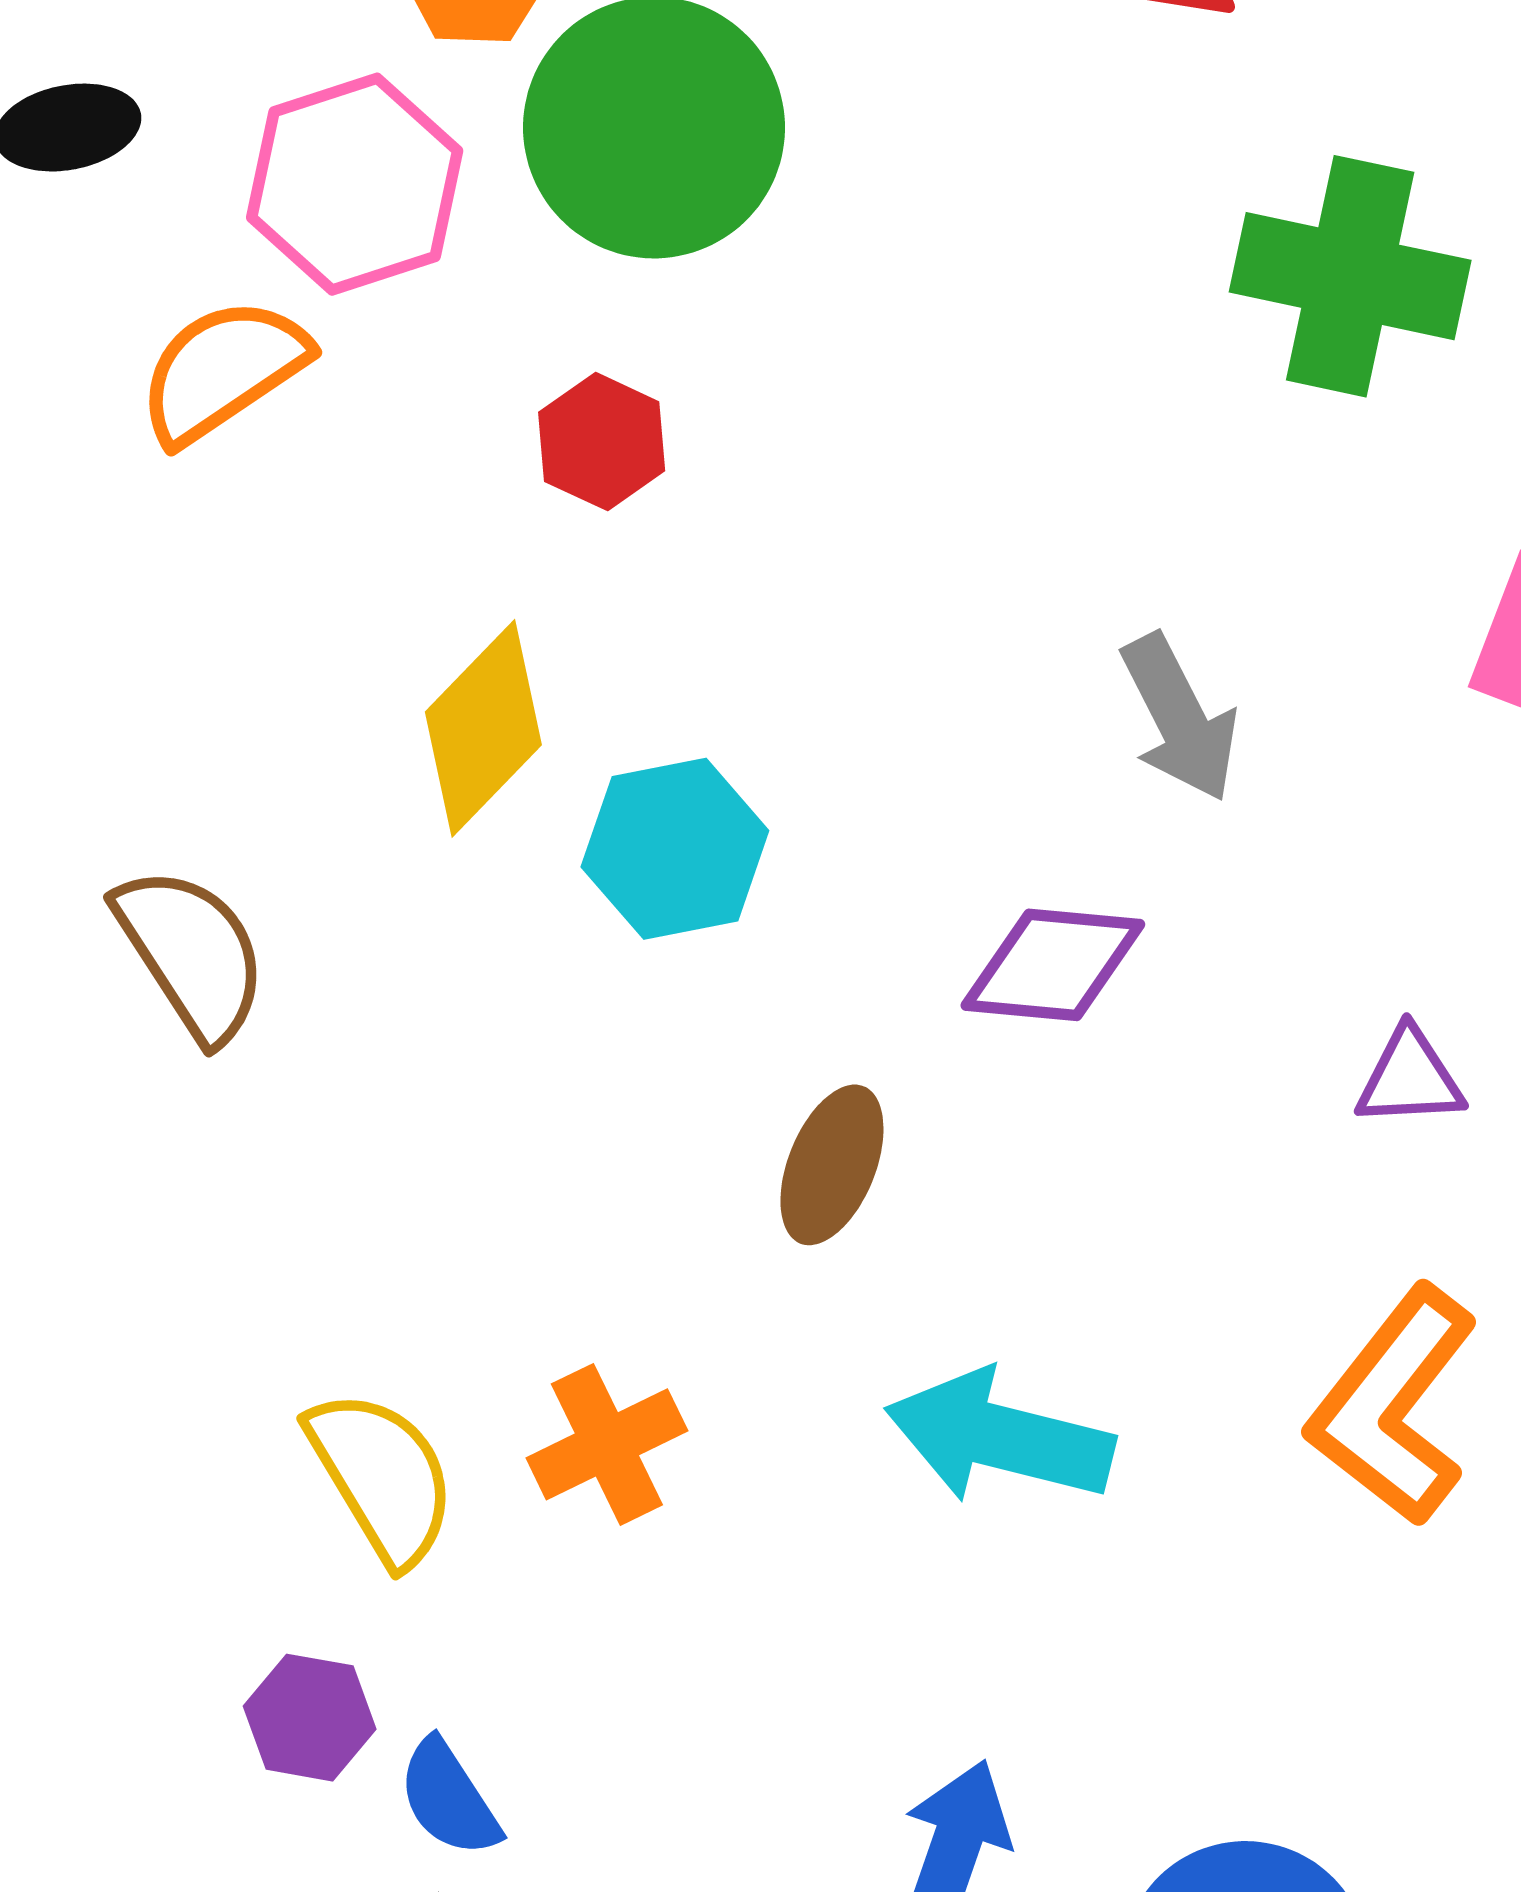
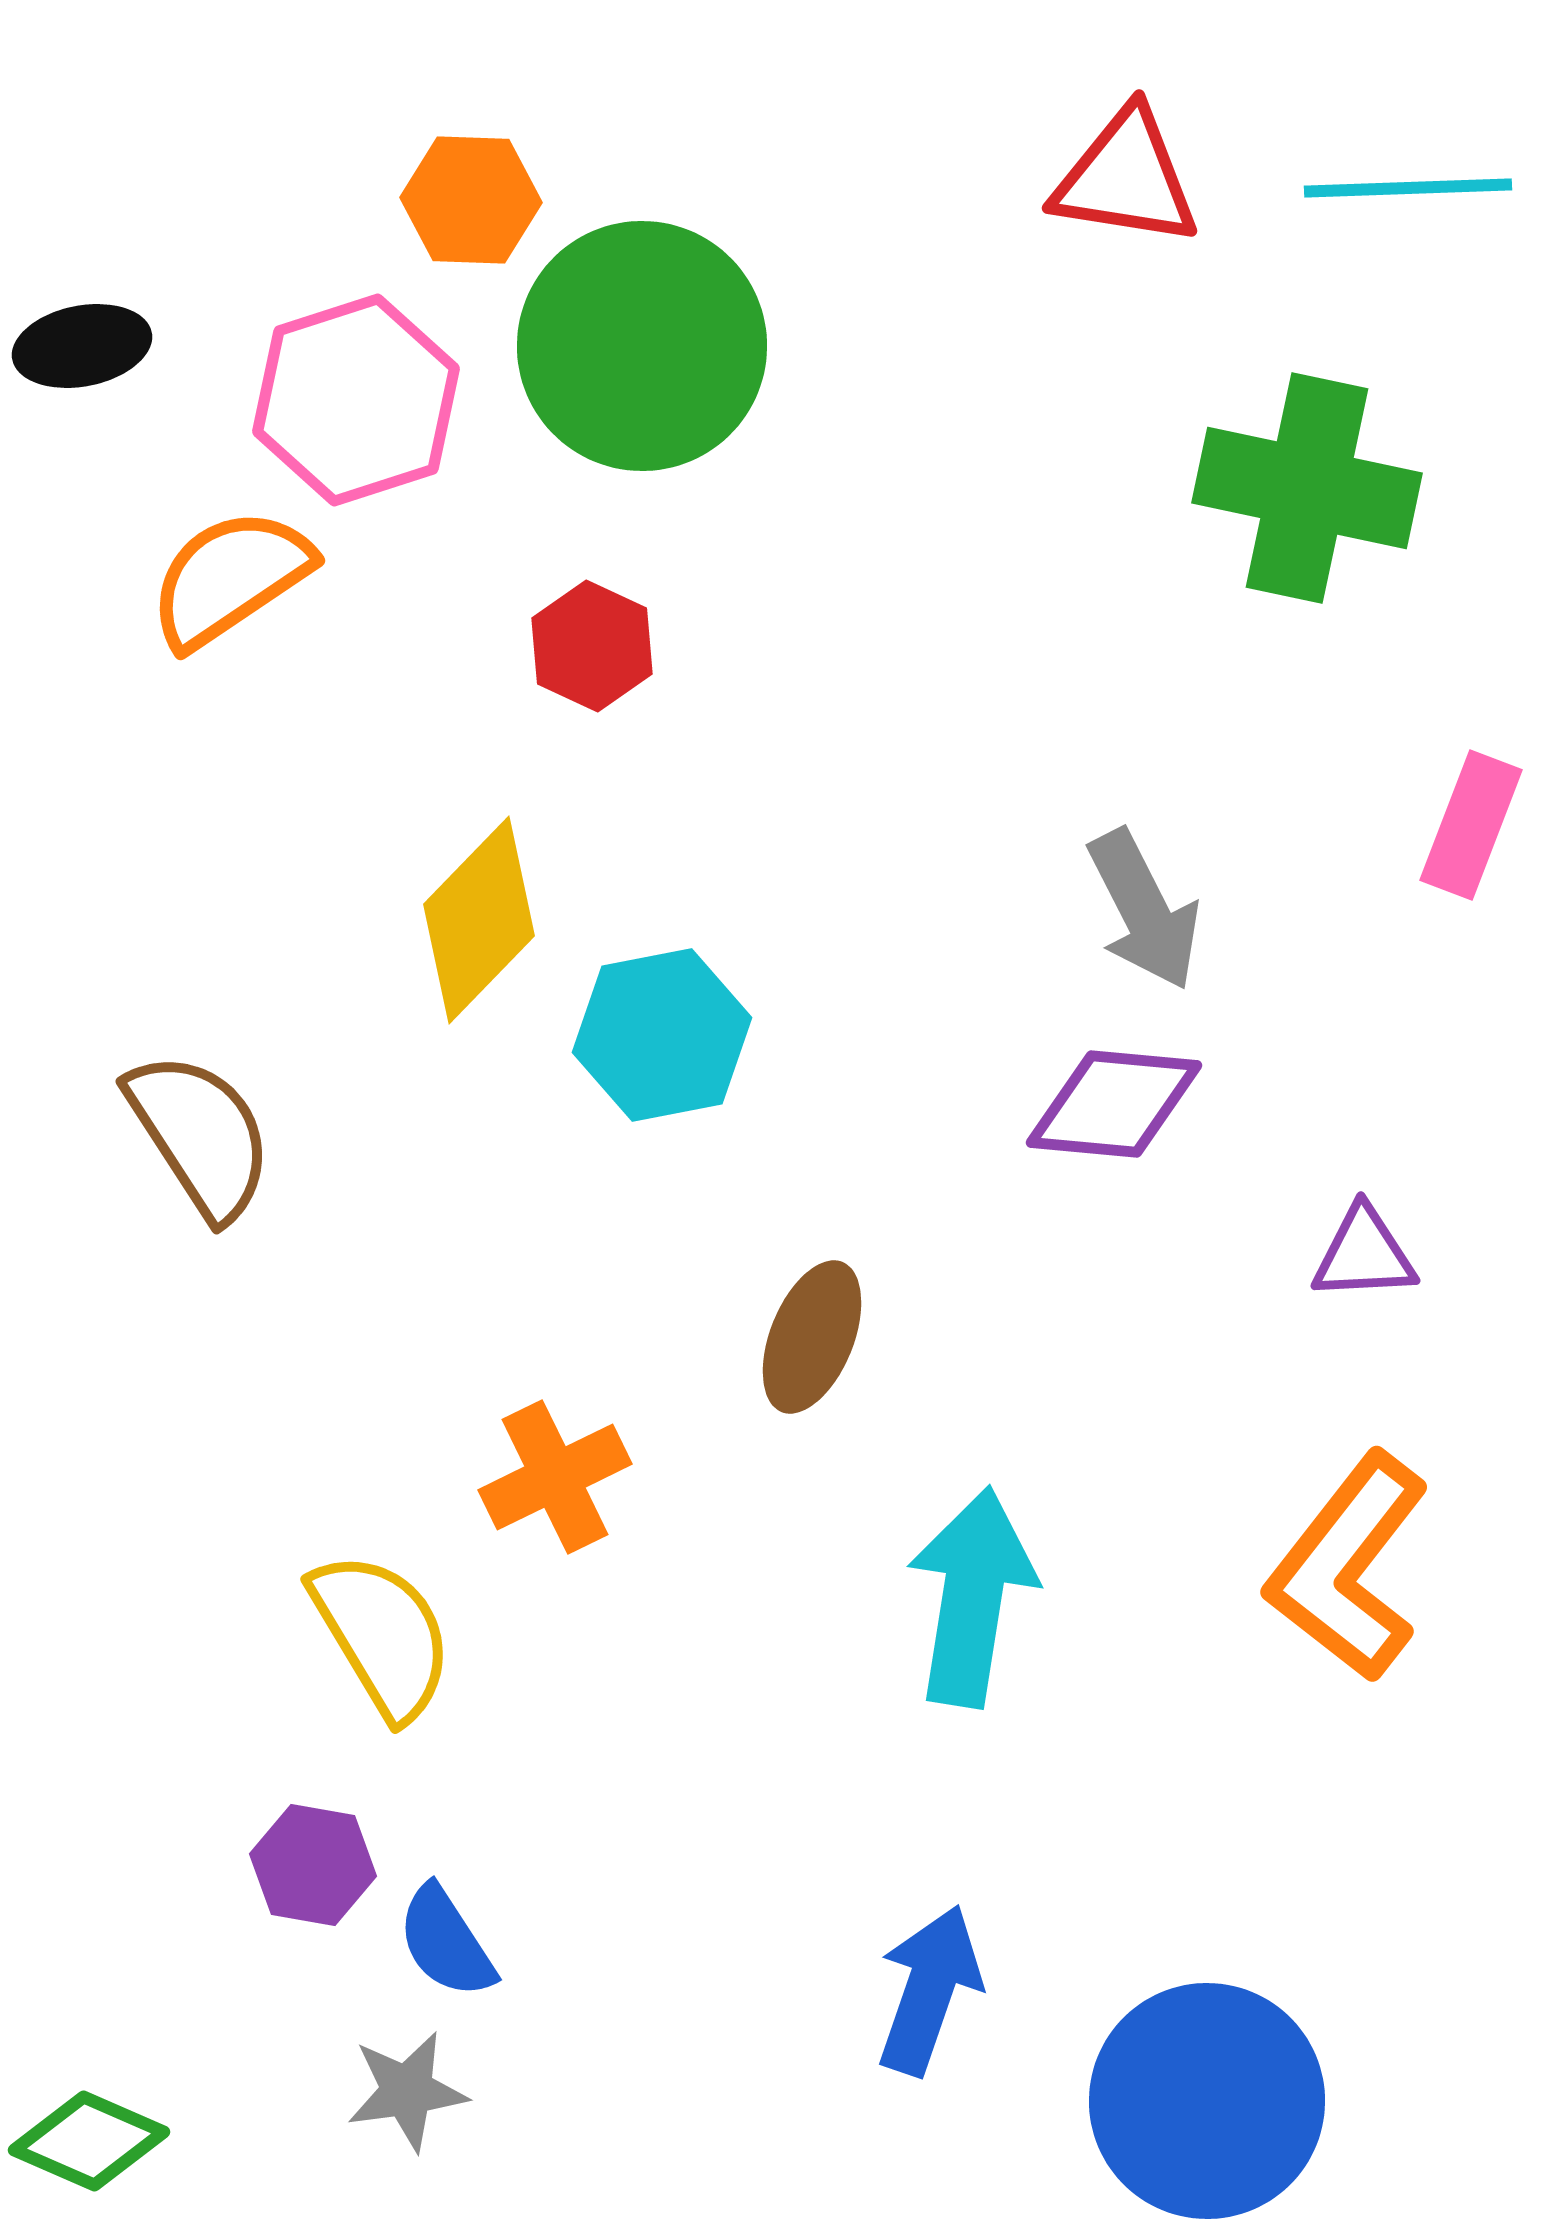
purple diamond: (1053, 965) -> (1114, 1104), moved
cyan arrow: (999, 1437) -> (972, 1597), turned 85
orange cross: (607, 1444) -> (555, 1477), moved

